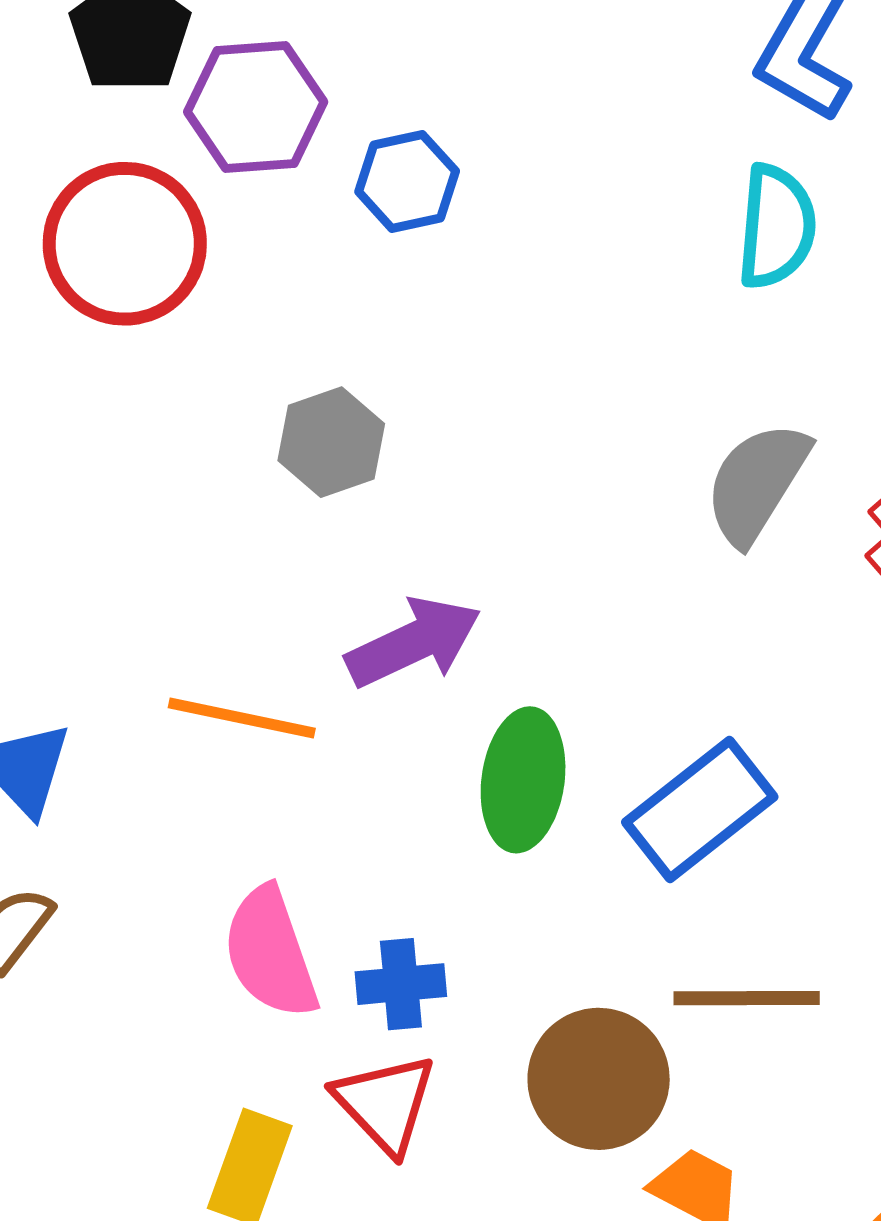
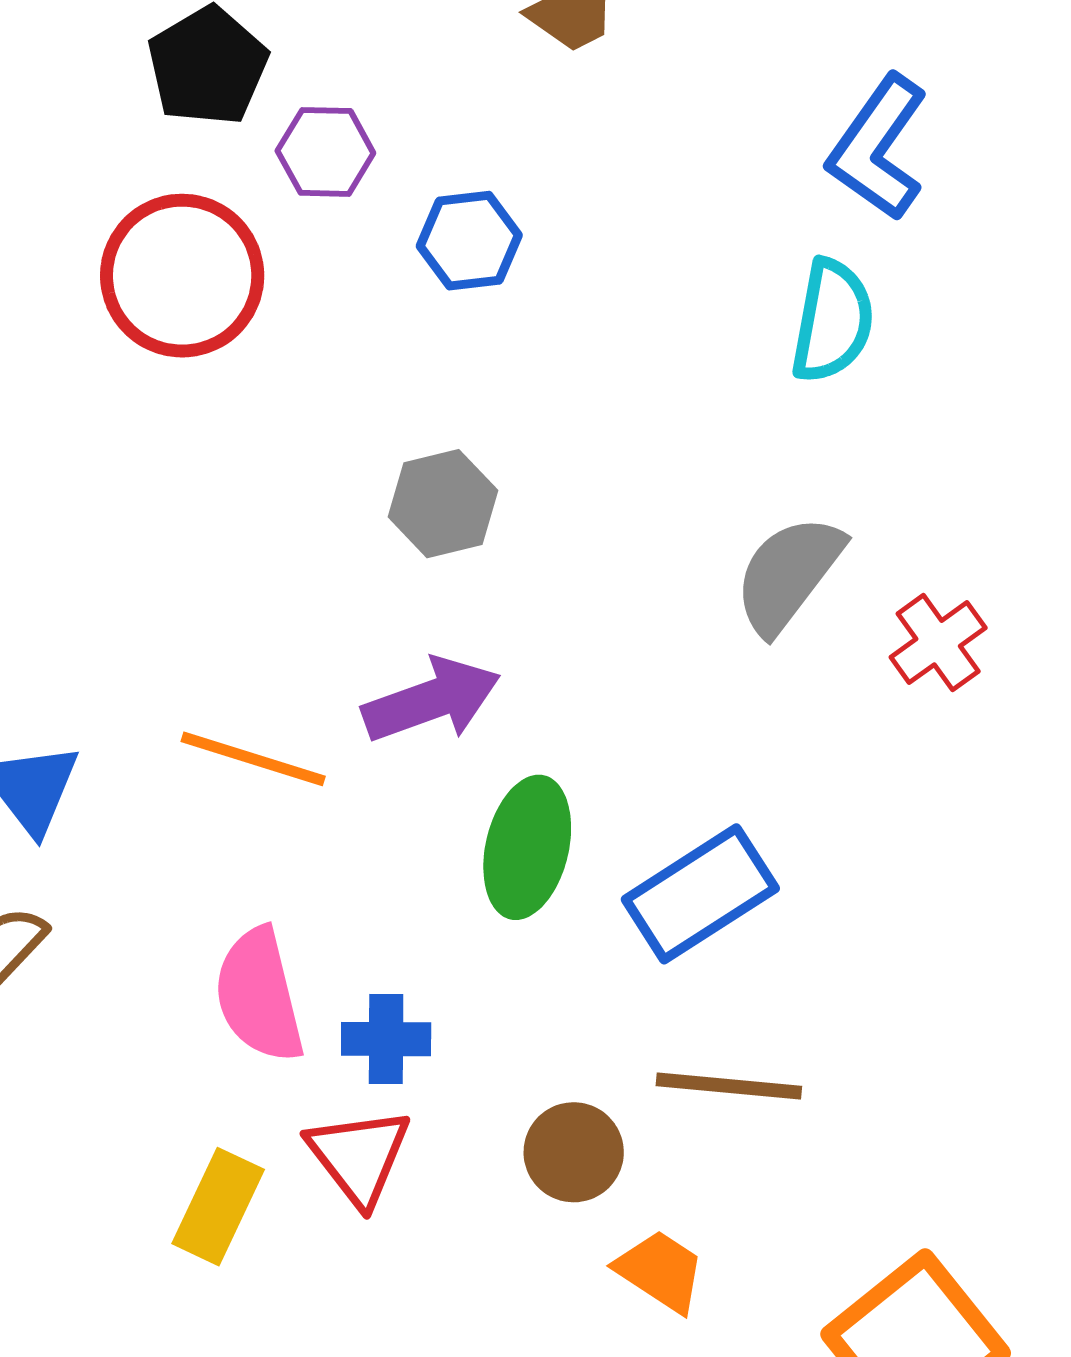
purple hexagon: (256, 107) -> (325, 152), size x0.7
gray hexagon: (331, 442) -> (443, 504), moved
brown circle: (599, 1079) -> (574, 1152), size x0.7

